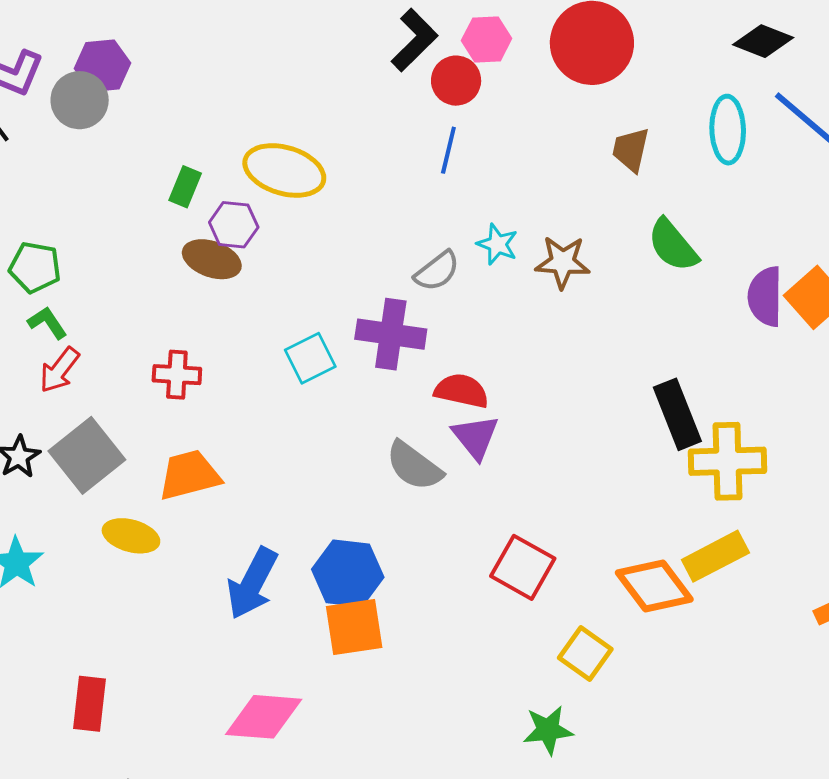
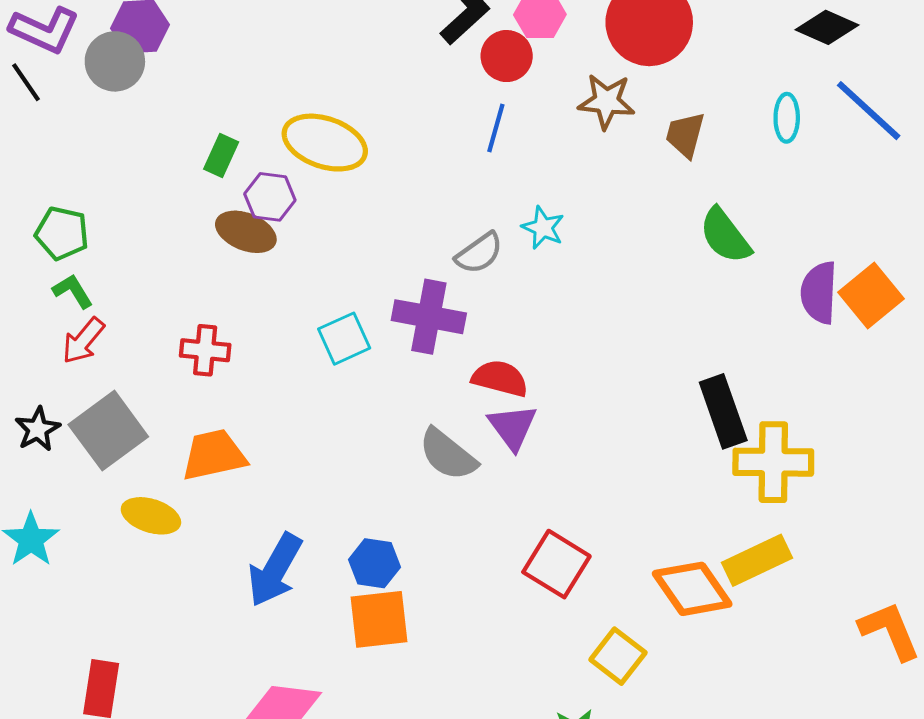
cyan ellipse: (728, 130) -> (787, 118), size x0.7
brown star: (563, 262) -> (606, 101), moved
blue hexagon: (348, 573) -> (375, 563), size x0.7

